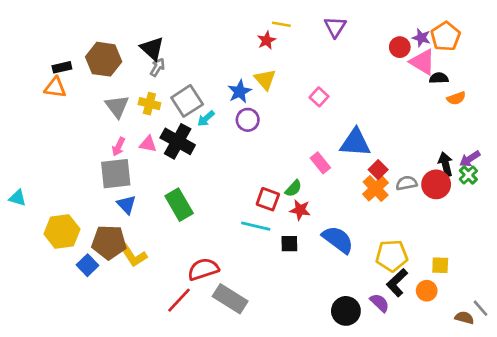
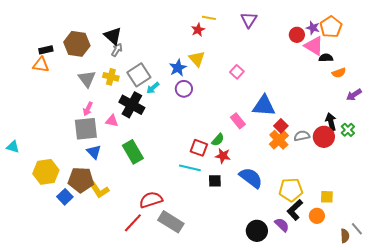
pink triangle: (148, 144) -> (112, 121), moved
purple arrow: (470, 159) -> (354, 95), moved
brown semicircle: (464, 318) -> (345, 236), turned 72

